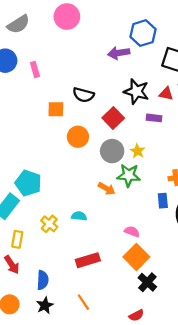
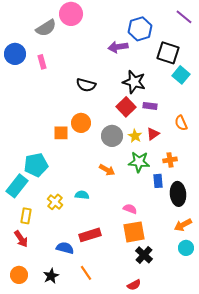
gray semicircle: (18, 24) -> (46, 28), moved
red triangle: (166, 94) -> (153, 134), moved, turned -48
orange square: (56, 109) -> (61, 133), moved
red square: (113, 118) -> (126, 107), moved
green star: (129, 175) -> (139, 162), moved
cyan pentagon: (28, 183) -> (36, 165), turned -30
orange square: (136, 257) -> (134, 232), turned 35
blue semicircle: (43, 280) -> (65, 248), moved, turned -78

